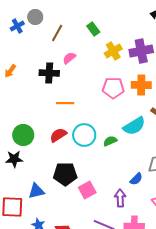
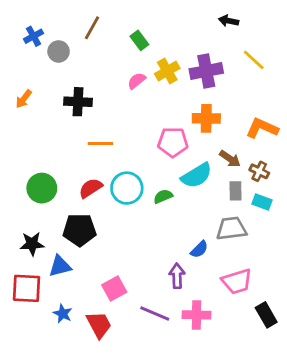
gray circle: (35, 17) -> (59, 51), moved
brown line: (57, 33) -> (92, 28), moved
pink semicircle: (69, 58) -> (137, 81), moved
pink pentagon: (113, 88) -> (173, 142), moved
black star: (14, 159) -> (32, 244), moved
black pentagon: (65, 174) -> (79, 230), moved
pink square: (87, 190) -> (114, 288), moved

